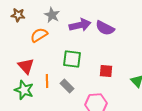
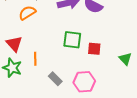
green square: (72, 59) -> (72, 40), moved
gray rectangle: (67, 86) -> (55, 79), moved

